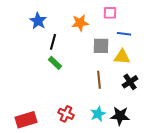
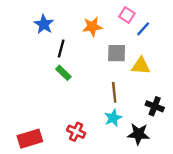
pink square: (110, 13) -> (127, 15), turned 32
blue line: (124, 34) -> (143, 29), moved, turned -56
black cross: (130, 82) -> (155, 106), moved, turned -35
cyan star: (98, 114) -> (113, 118), moved

